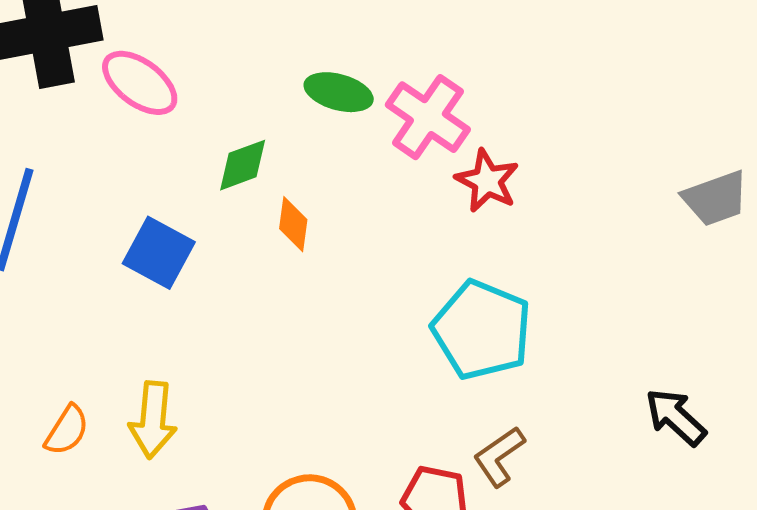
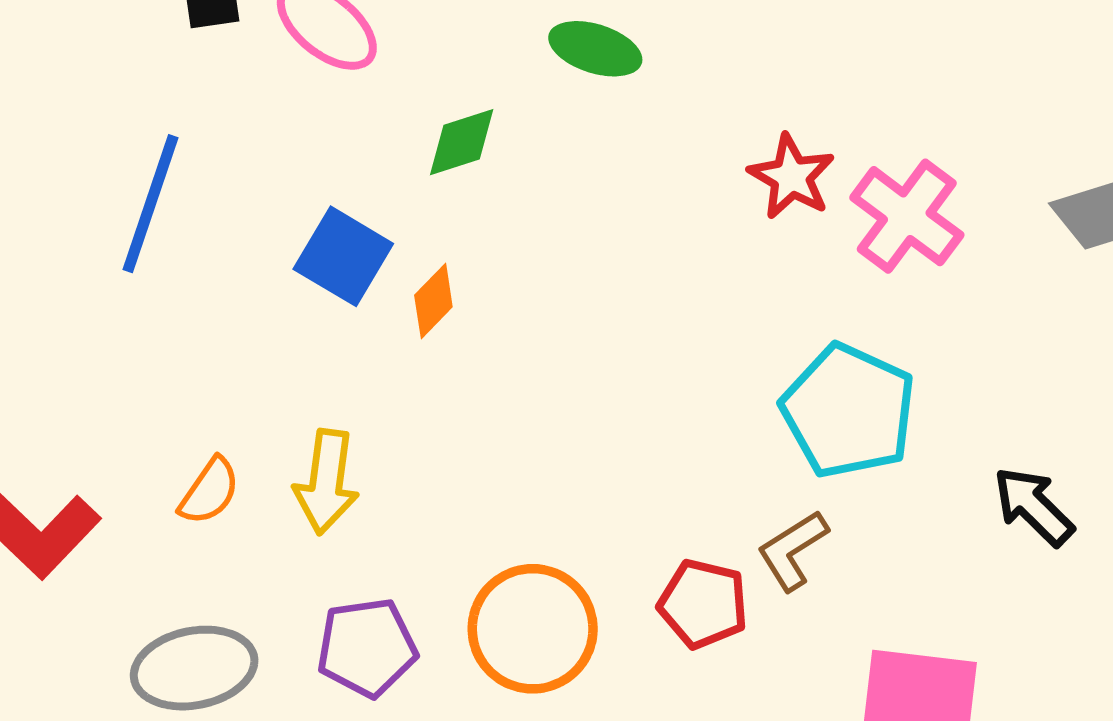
pink cross: (428, 117) -> (907, 216), moved
orange diamond: (293, 224) -> (433, 301), moved, turned 34
cyan pentagon: (482, 330) -> (848, 411), moved

